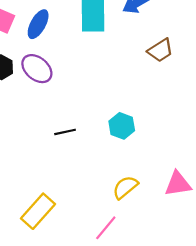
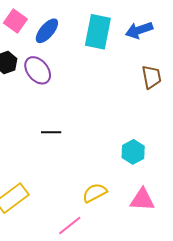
brown trapezoid: (160, 50) -> (151, 77), turned -80
cyan hexagon: (122, 126) -> (133, 152), moved

